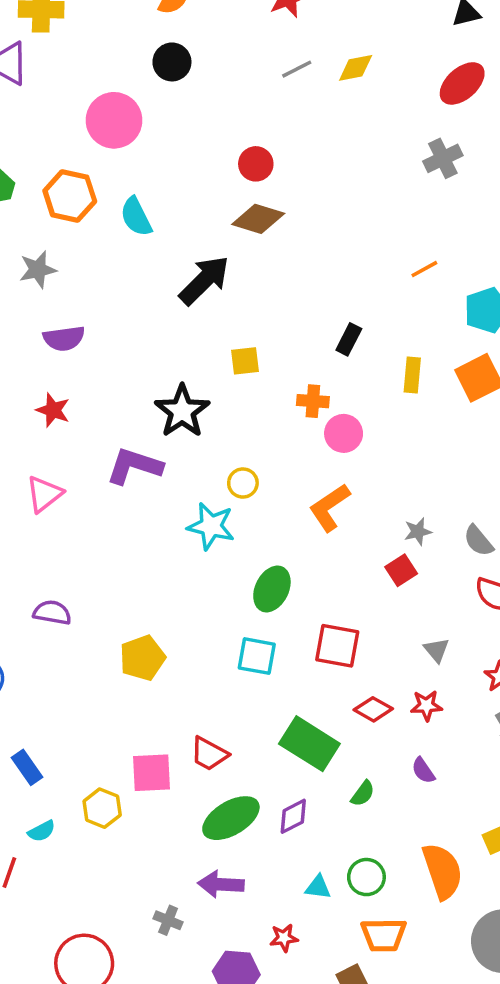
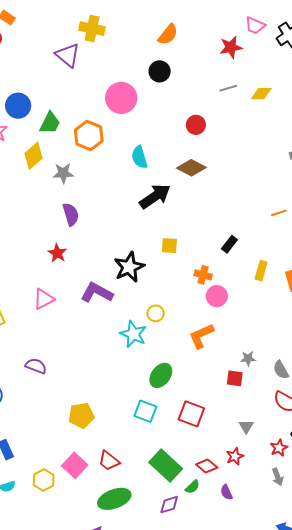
red circle: (256, 164) -> (196, 125), moved
cyan semicircle: (136, 217) -> (139, 157), moved
purple semicircle: (64, 338) -> (71, 214), turned -110
red square: (401, 570) -> (235, 378), turned 30
yellow pentagon: (142, 658) -> (81, 415), moved
red star: (426, 706) -> (235, 456), turned -30
red diamond: (373, 709) -> (207, 466), moved
pink square: (151, 773) -> (75, 465), turned 35
green semicircle: (363, 794) -> (192, 487), moved
purple diamond: (293, 816) -> (169, 505), moved

